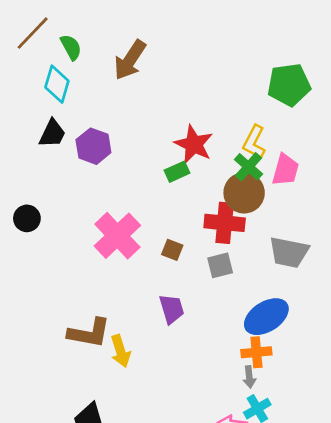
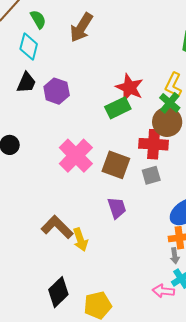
green rectangle: (177, 172) -> (118, 108), size x1.4
brown square: (172, 250) -> (116, 165), size x1.8
brown L-shape: (89, 333) -> (57, 227), turned -144

